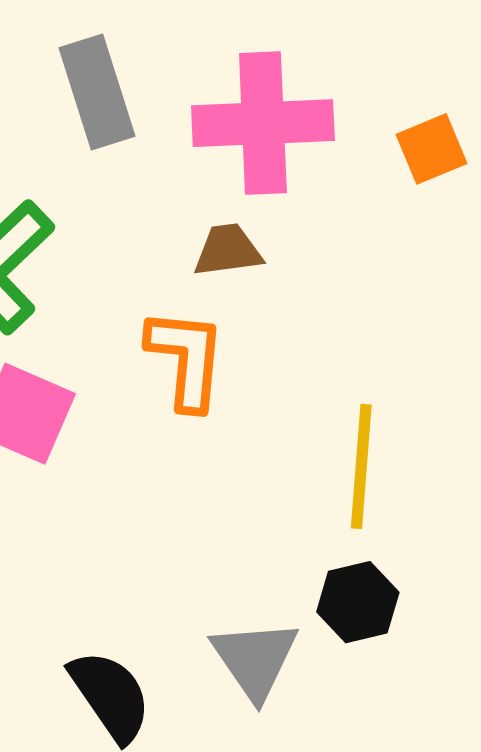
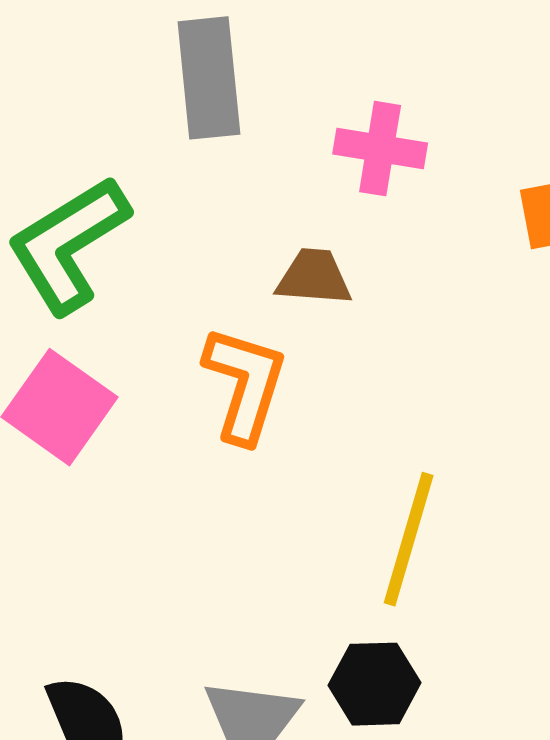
pink cross: (263, 123) -> (380, 149), size x0.6

